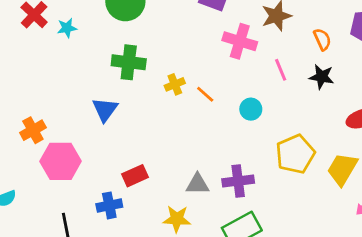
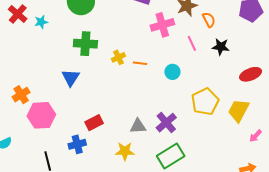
orange semicircle: (322, 39) -> (209, 20), moved
pink cross: (240, 41) -> (162, 25), turned -30
orange line: (205, 94) -> (140, 63), turned -32
purple cross: (238, 181) -> (166, 123), turned -30

